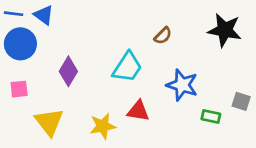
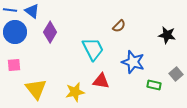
black star: (225, 30) -> (167, 35), moved, size x0.7
cyan trapezoid: (127, 67) -> (93, 49), turned -60
purple diamond: (68, 71) -> (50, 32), moved
gray square: (241, 101) -> (176, 74), turned 32

